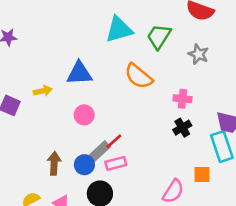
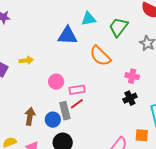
cyan triangle: (119, 29) -> (89, 19), size x0.7
blue triangle: (79, 73) -> (67, 36), moved
gray rectangle: (99, 152) -> (65, 111), turned -66
pink rectangle: (116, 163) -> (77, 90), moved

